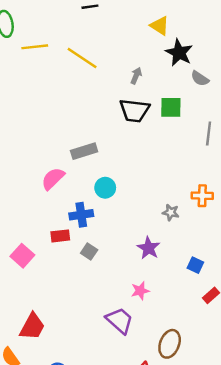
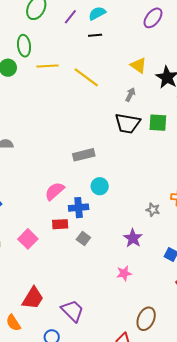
yellow triangle: (160, 26) -> (138, 65), moved
pink semicircle: (53, 179) -> (55, 191), moved
purple trapezoid: (120, 320) -> (73, 311), moved

